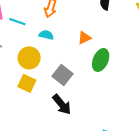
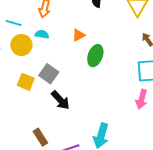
yellow circle: (29, 58) -> (21, 45), moved
gray square: (63, 75) -> (49, 74), moved

